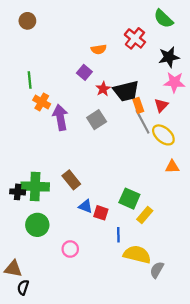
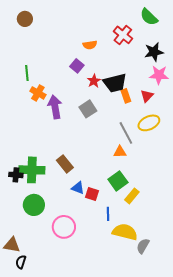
gray line: (143, 122) -> (126, 133), moved
yellow ellipse: (163, 135) -> (149, 123), turned -65
orange triangle: (172, 167) -> (120, 152), moved
green square: (129, 199) -> (118, 181), turned 30
pink circle: (70, 249) -> (64, 227), size x1.5

